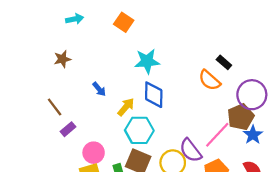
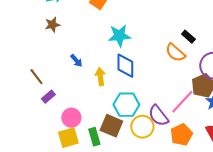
brown star: (62, 59) -> (52, 25), moved
yellow arrow: (126, 107) -> (100, 77), turned -48
cyan hexagon: (139, 130) -> (126, 105), moved

